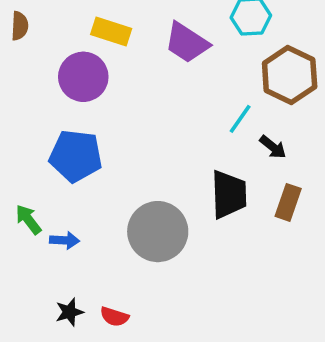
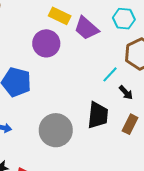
yellow rectangle: (111, 31) -> (60, 16), moved
purple circle: (83, 77) -> (46, 43), moved

